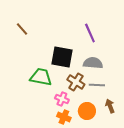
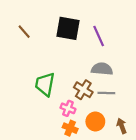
black square: (62, 57) -> (68, 28), moved
green trapezoid: (41, 77) -> (45, 84), turned -90
brown arrow: (110, 106) -> (122, 126), moved

